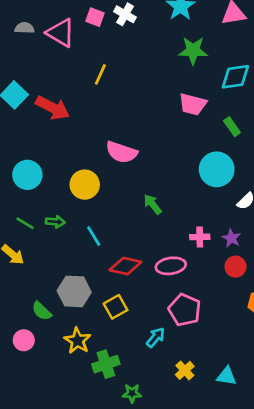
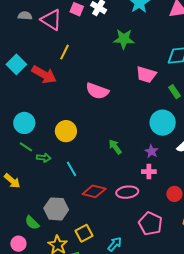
green star: (193, 51) -> (124, 39), moved
yellow line: (100, 74) -> (65, 52), moved
pink semicircle: (122, 152) -> (97, 91), moved
green line: (25, 223) -> (26, 147), moved
purple star: (231, 238) -> (152, 151), moved
yellow square: (116, 307) -> (84, 233), moved
pink pentagon: (185, 310) -> (150, 224), moved

